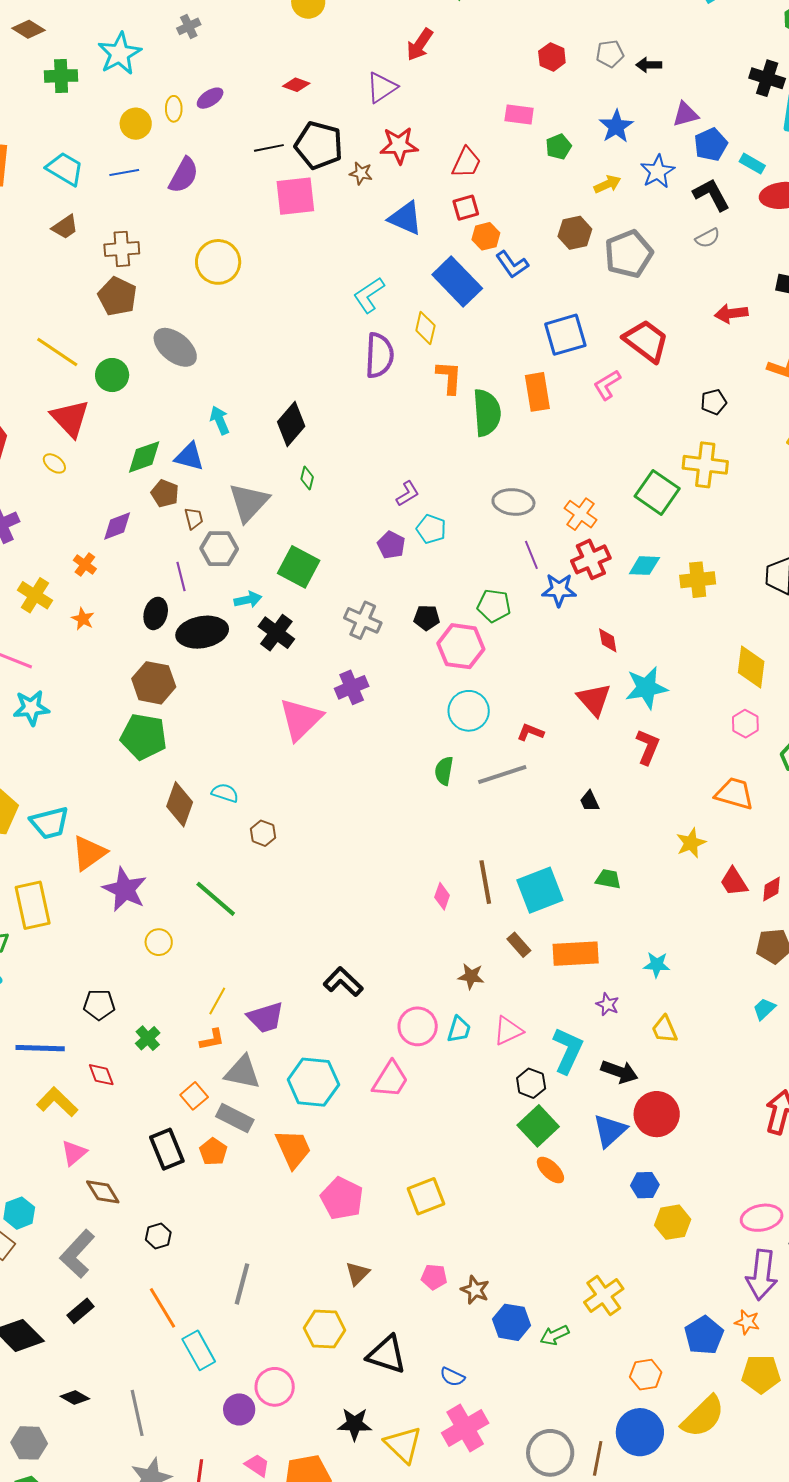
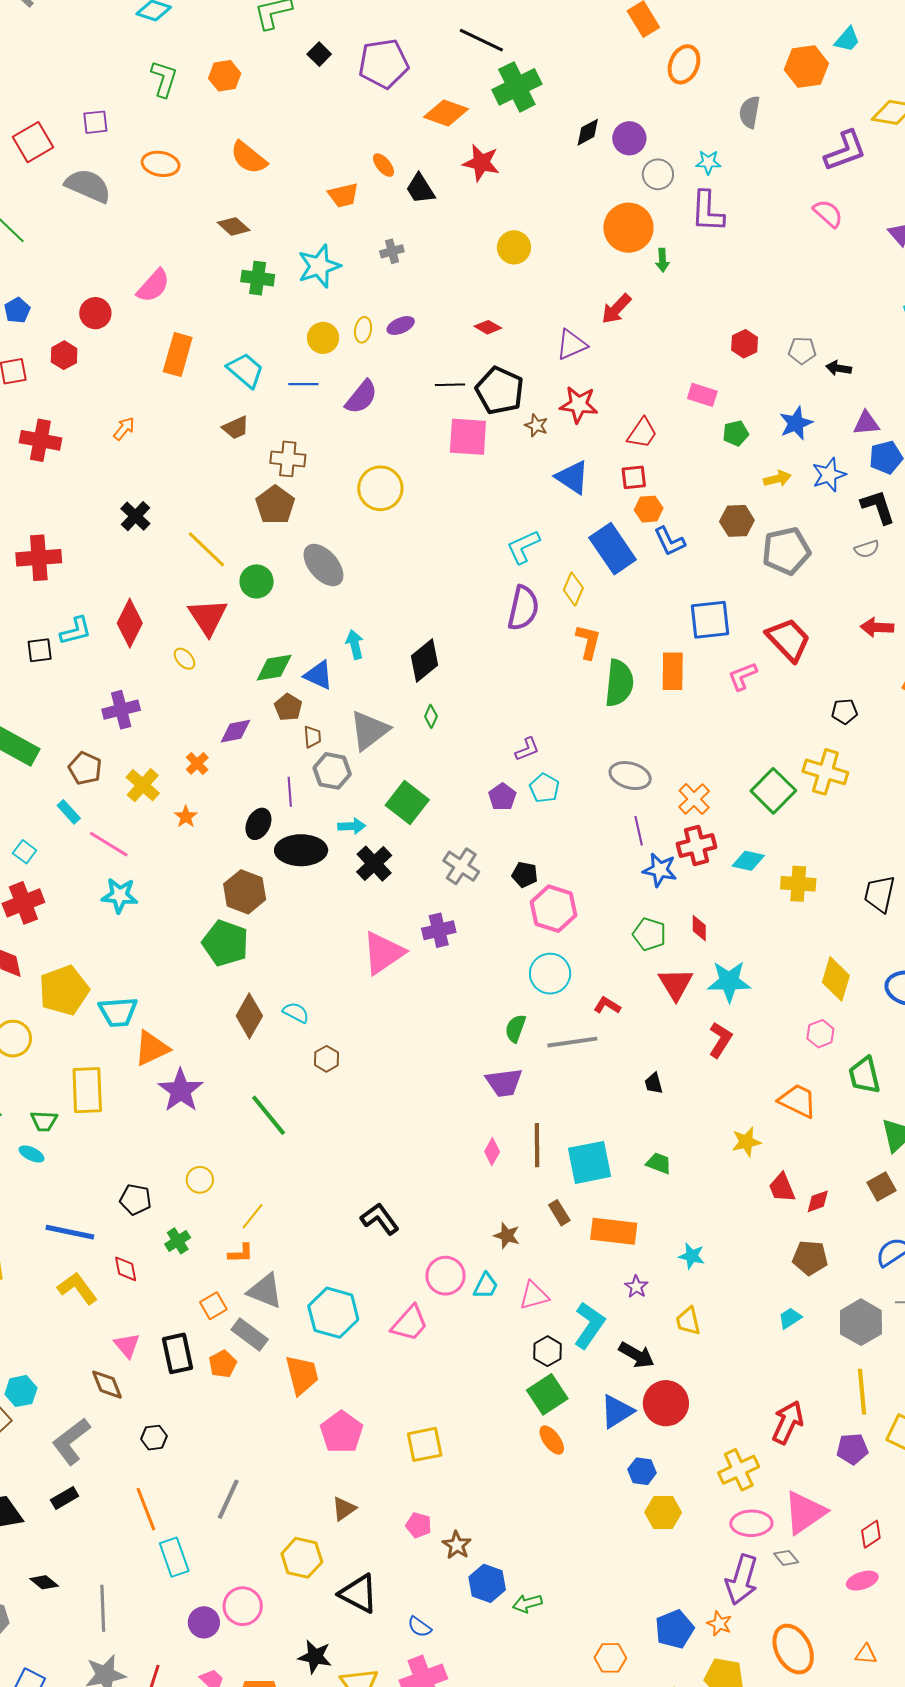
green pentagon: (494, 606) -> (649, 934), moved
yellow circle: (159, 942) -> (200, 1180), moved
purple trapezoid: (266, 1017) -> (504, 1083), moved
pink triangle: (74, 1153) -> (127, 1345), moved, turned -40
yellow cross: (604, 1295) -> (739, 1470), moved

